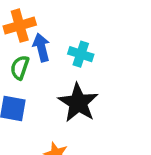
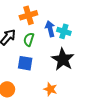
blue arrow: (41, 47) -> (50, 29), moved

